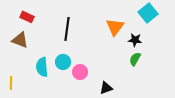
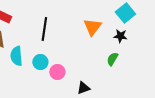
black star: (135, 40) -> (120, 36), moved
cyan semicircle: (42, 67) -> (16, 56), moved

